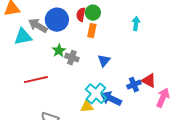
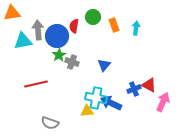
red semicircle: (81, 15) -> (74, 26), moved
blue circle: (57, 20) -> (57, 36), moved
gray arrow: (38, 26) -> (38, 30), turned 54
orange rectangle: (92, 31) -> (114, 25), moved, turned -32
cyan cross: (96, 94) -> (96, 98), turned -30

